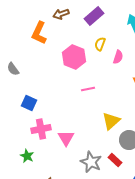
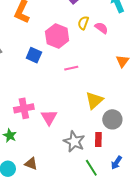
pink semicircle: (118, 57) -> (101, 28), moved, turned -72
blue square: (29, 103) -> (34, 55), moved
red rectangle: (115, 160) -> (98, 140), turned 48

